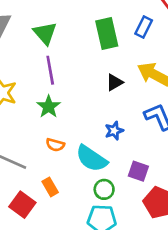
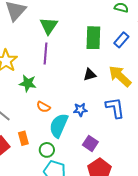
green star: (49, 107) -> (28, 83), moved, turned 30
orange semicircle: (55, 145) -> (43, 107), moved
cyan semicircle: (92, 159) -> (59, 125), turned 65
green circle: (104, 189) -> (47, 150), moved

